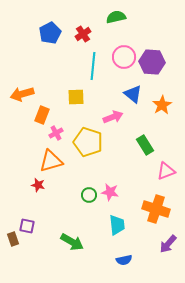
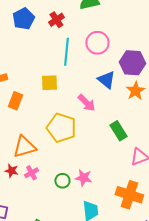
purple hexagon: (152, 62) -> (132, 63), moved
pink arrow: (113, 117) -> (86, 103), turned 66
pink cross: (56, 133) -> (31, 173), moved

